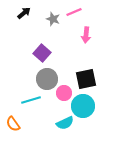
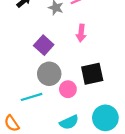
pink arrow: (86, 35) -> (81, 33), moved
cyan circle: (83, 106) -> (105, 118), moved

